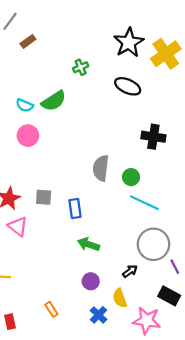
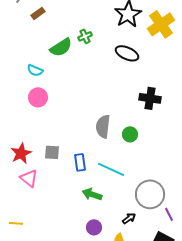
green semicircle: (54, 101) -> (61, 47), moved
cyan line: (144, 203) -> (111, 169), moved

